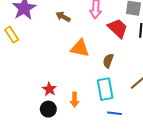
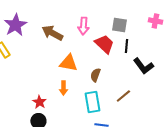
brown arrow: (63, 17) -> (52, 33), size x1.5
orange arrow: (75, 100) -> (63, 88), moved

